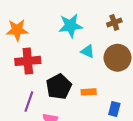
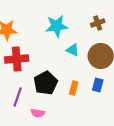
orange rectangle: (89, 92) -> (74, 88), turned -72
blue rectangle: (114, 109) -> (98, 85), moved

